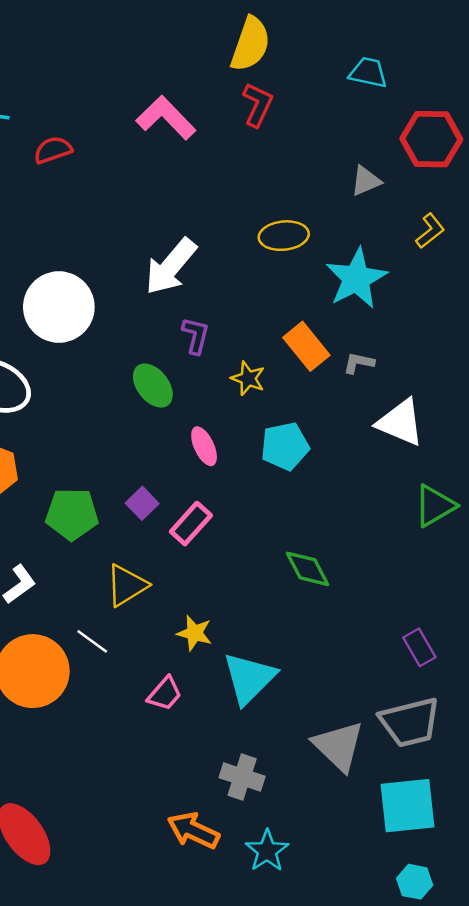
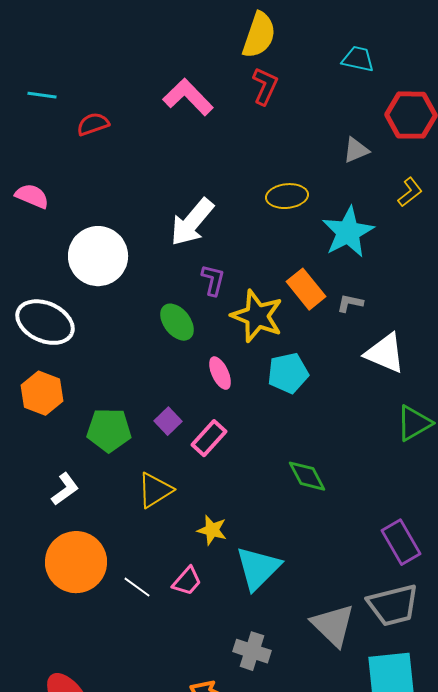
yellow star: (248, 378) -> (257, 316), size x1.8
white line: (92, 641) -> (137, 587), moved
purple rectangle: (419, 647) -> (401, 542), size x1.4

